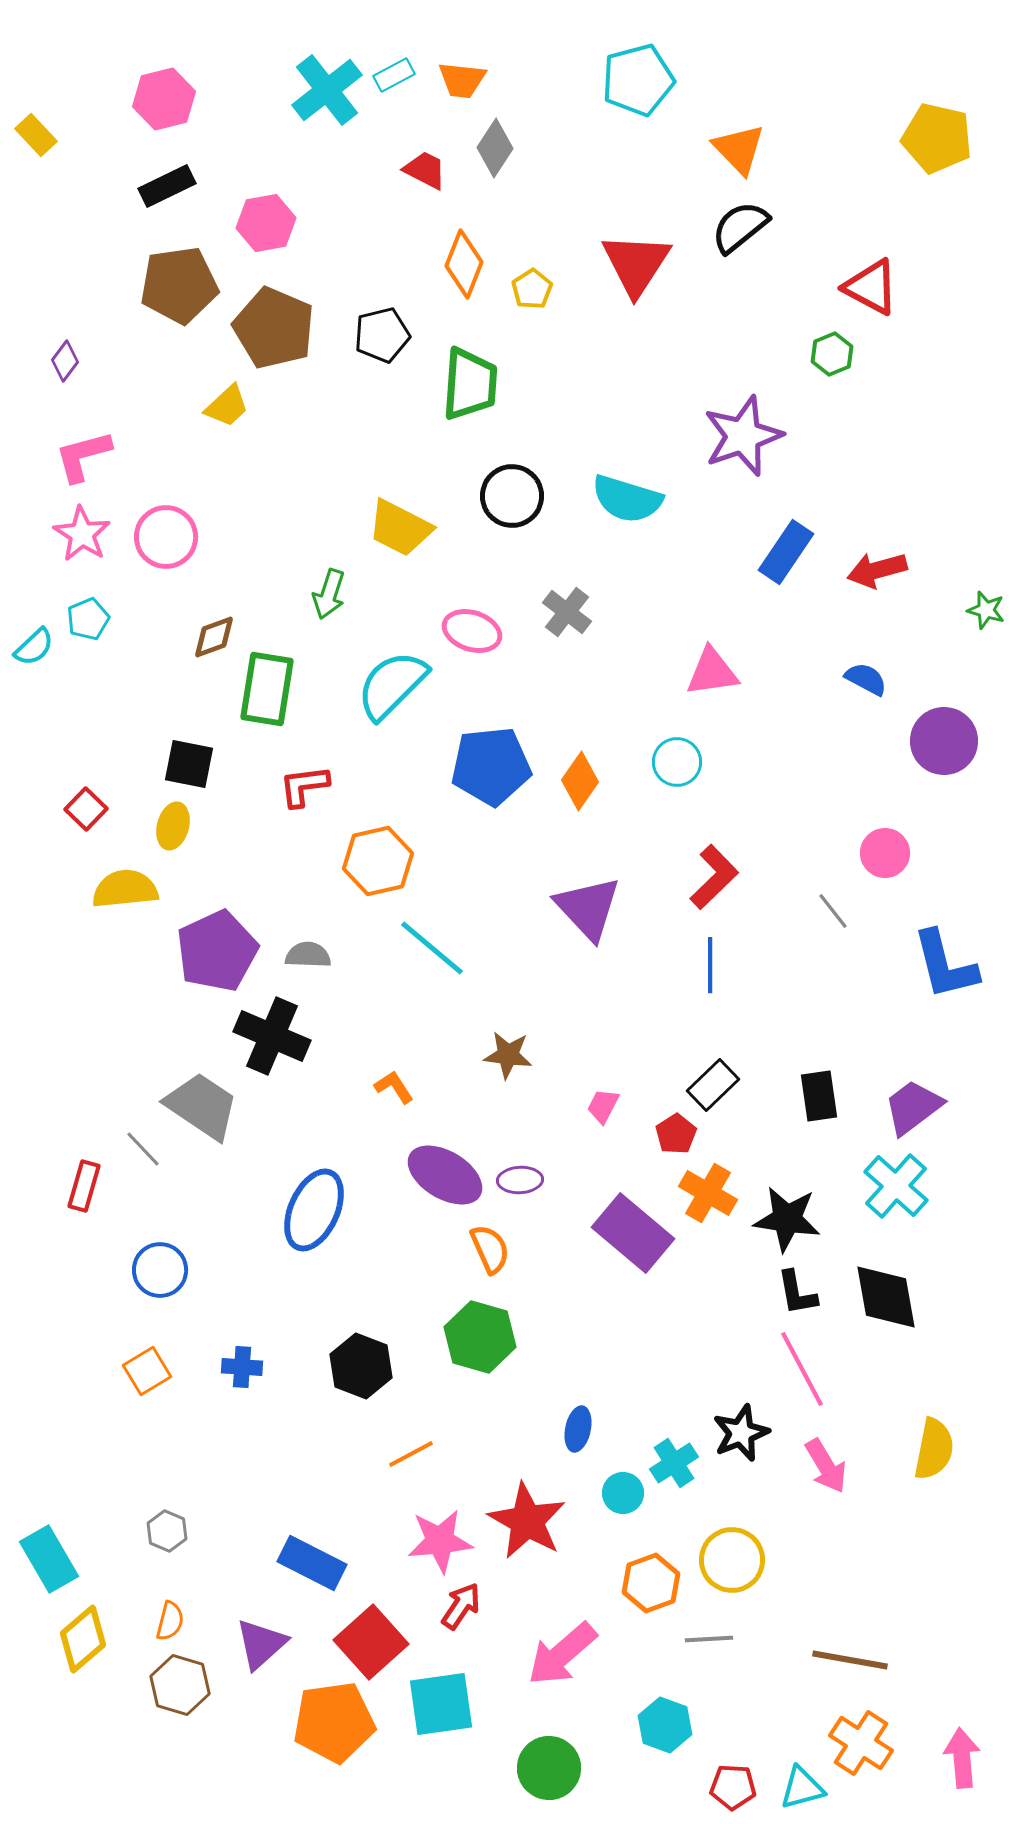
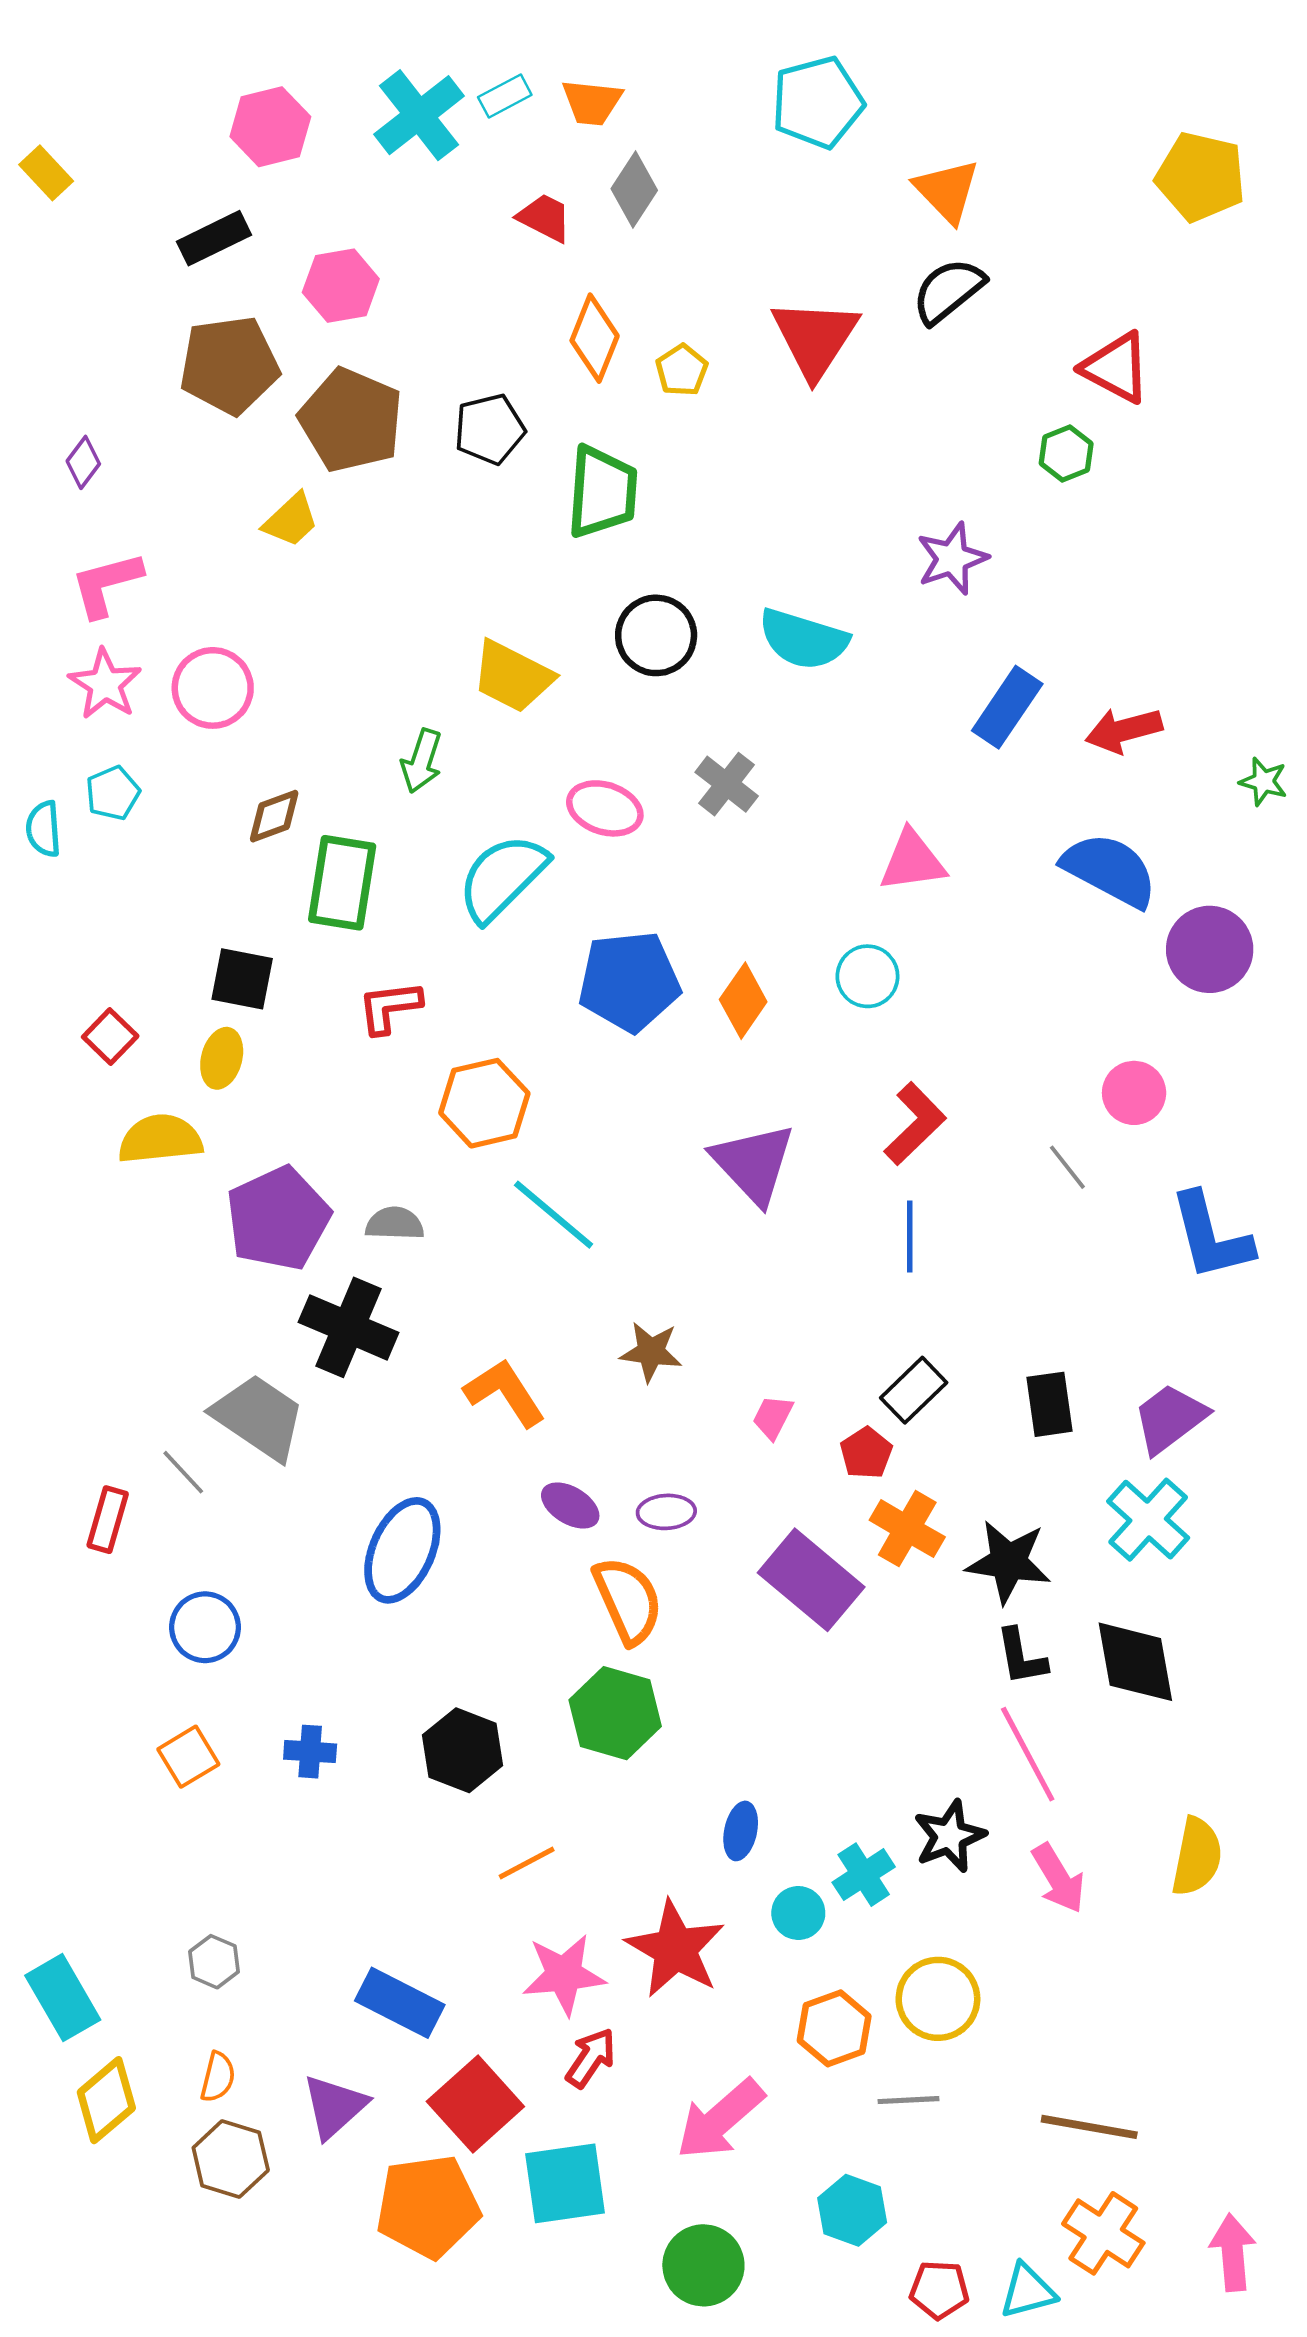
pink hexagon: (164, 99) -> (270, 127), moved
purple star: (743, 436) -> (952, 559), size x0.7
cyan semicircle: (34, 647) -> (44, 829), turned 129
blue semicircle: (866, 679) -> (1110, 870), size x1.8
orange L-shape: (394, 1087) -> (505, 1393), size x1.6
purple ellipse: (445, 1175) -> (570, 1506), size x0.6
orange semicircle: (490, 1249) -> (628, 1600), size x1.4

